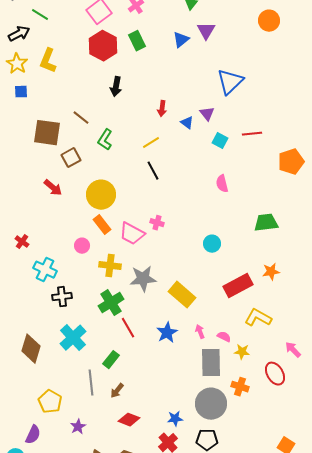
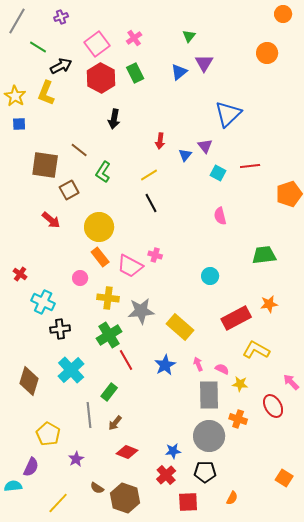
black arrow: (19, 34) -> (61, 66), moved
blue triangle: (187, 123) -> (185, 155), turned 32

